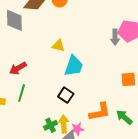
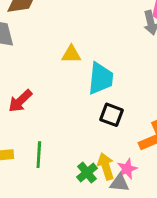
green line: (22, 93) -> (39, 155), moved
black square: (66, 95) -> (111, 115), moved

